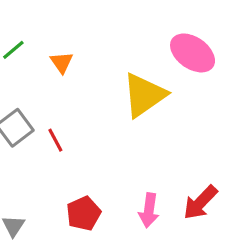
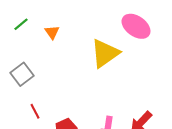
red line: (55, 140) -> (35, 111), moved

